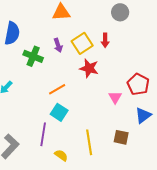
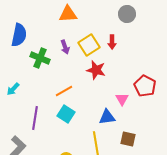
blue triangle: (143, 115) -> (107, 117), moved, turned 30
purple line: (43, 134) -> (35, 118), moved

